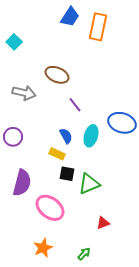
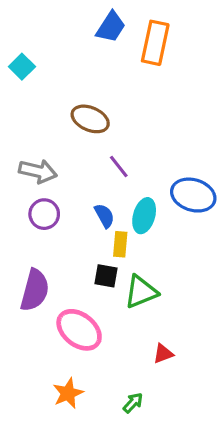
gray arrow: (24, 93) -> (38, 171), moved
purple circle: (13, 137) -> (44, 214), moved
yellow rectangle: (57, 154) -> (120, 244), moved, turned 70

